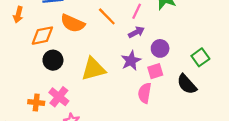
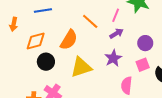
orange semicircle: (73, 23) -> (69, 40), moved, turned -80
purple circle: (160, 48) -> (145, 43), moved
pink square: (155, 71) -> (143, 65), moved

